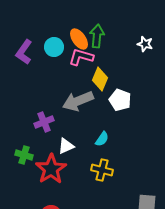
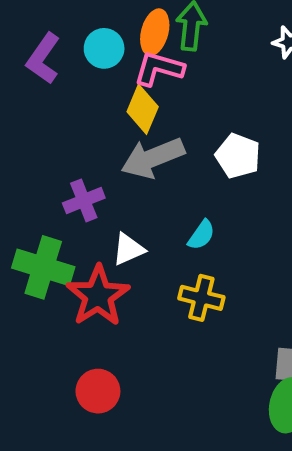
orange ellipse: (79, 39) -> (155, 32), turned 50
yellow diamond: (100, 79) -> (143, 109), moved
green cross: (24, 155) -> (43, 267), size x1.6

